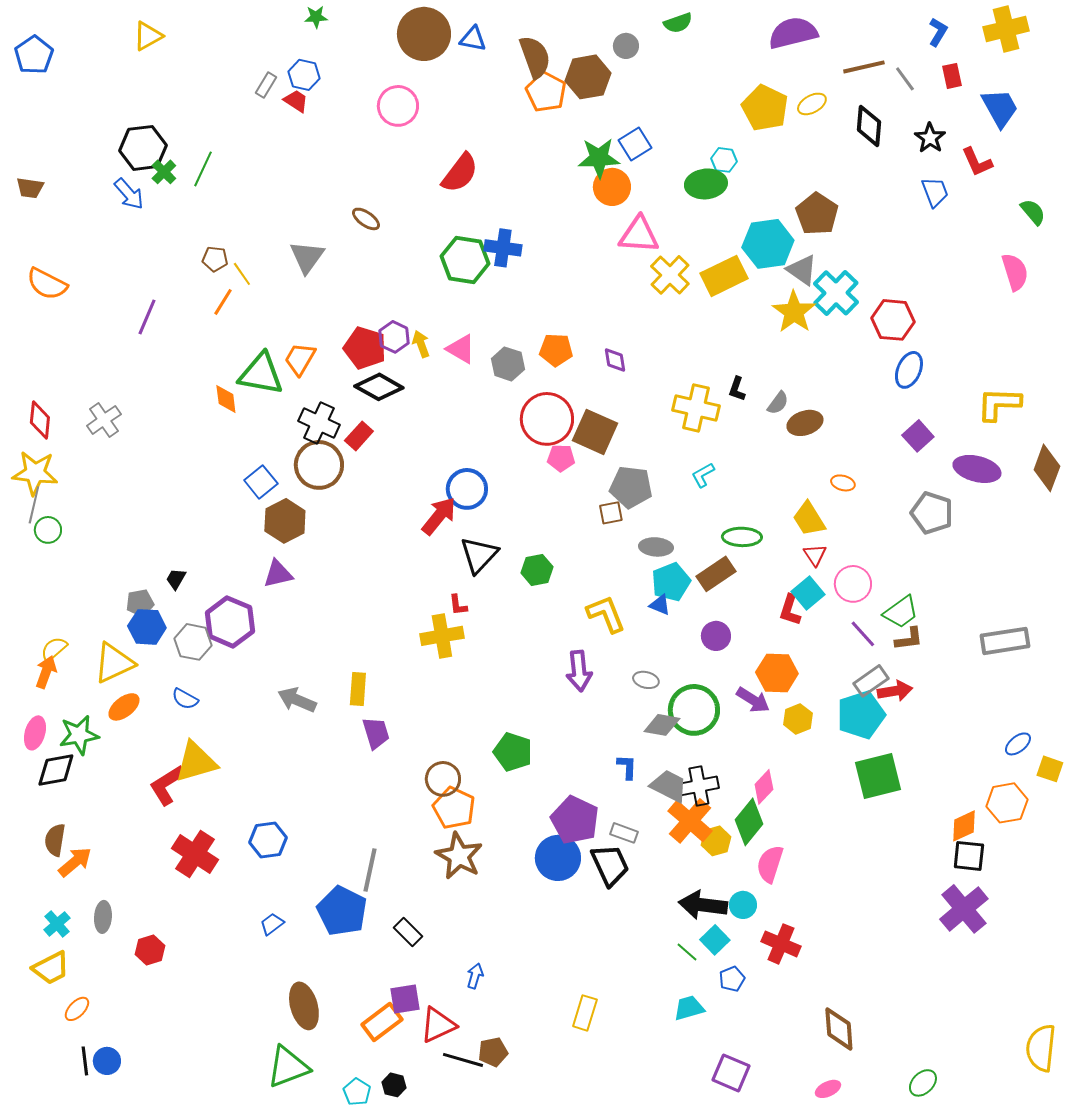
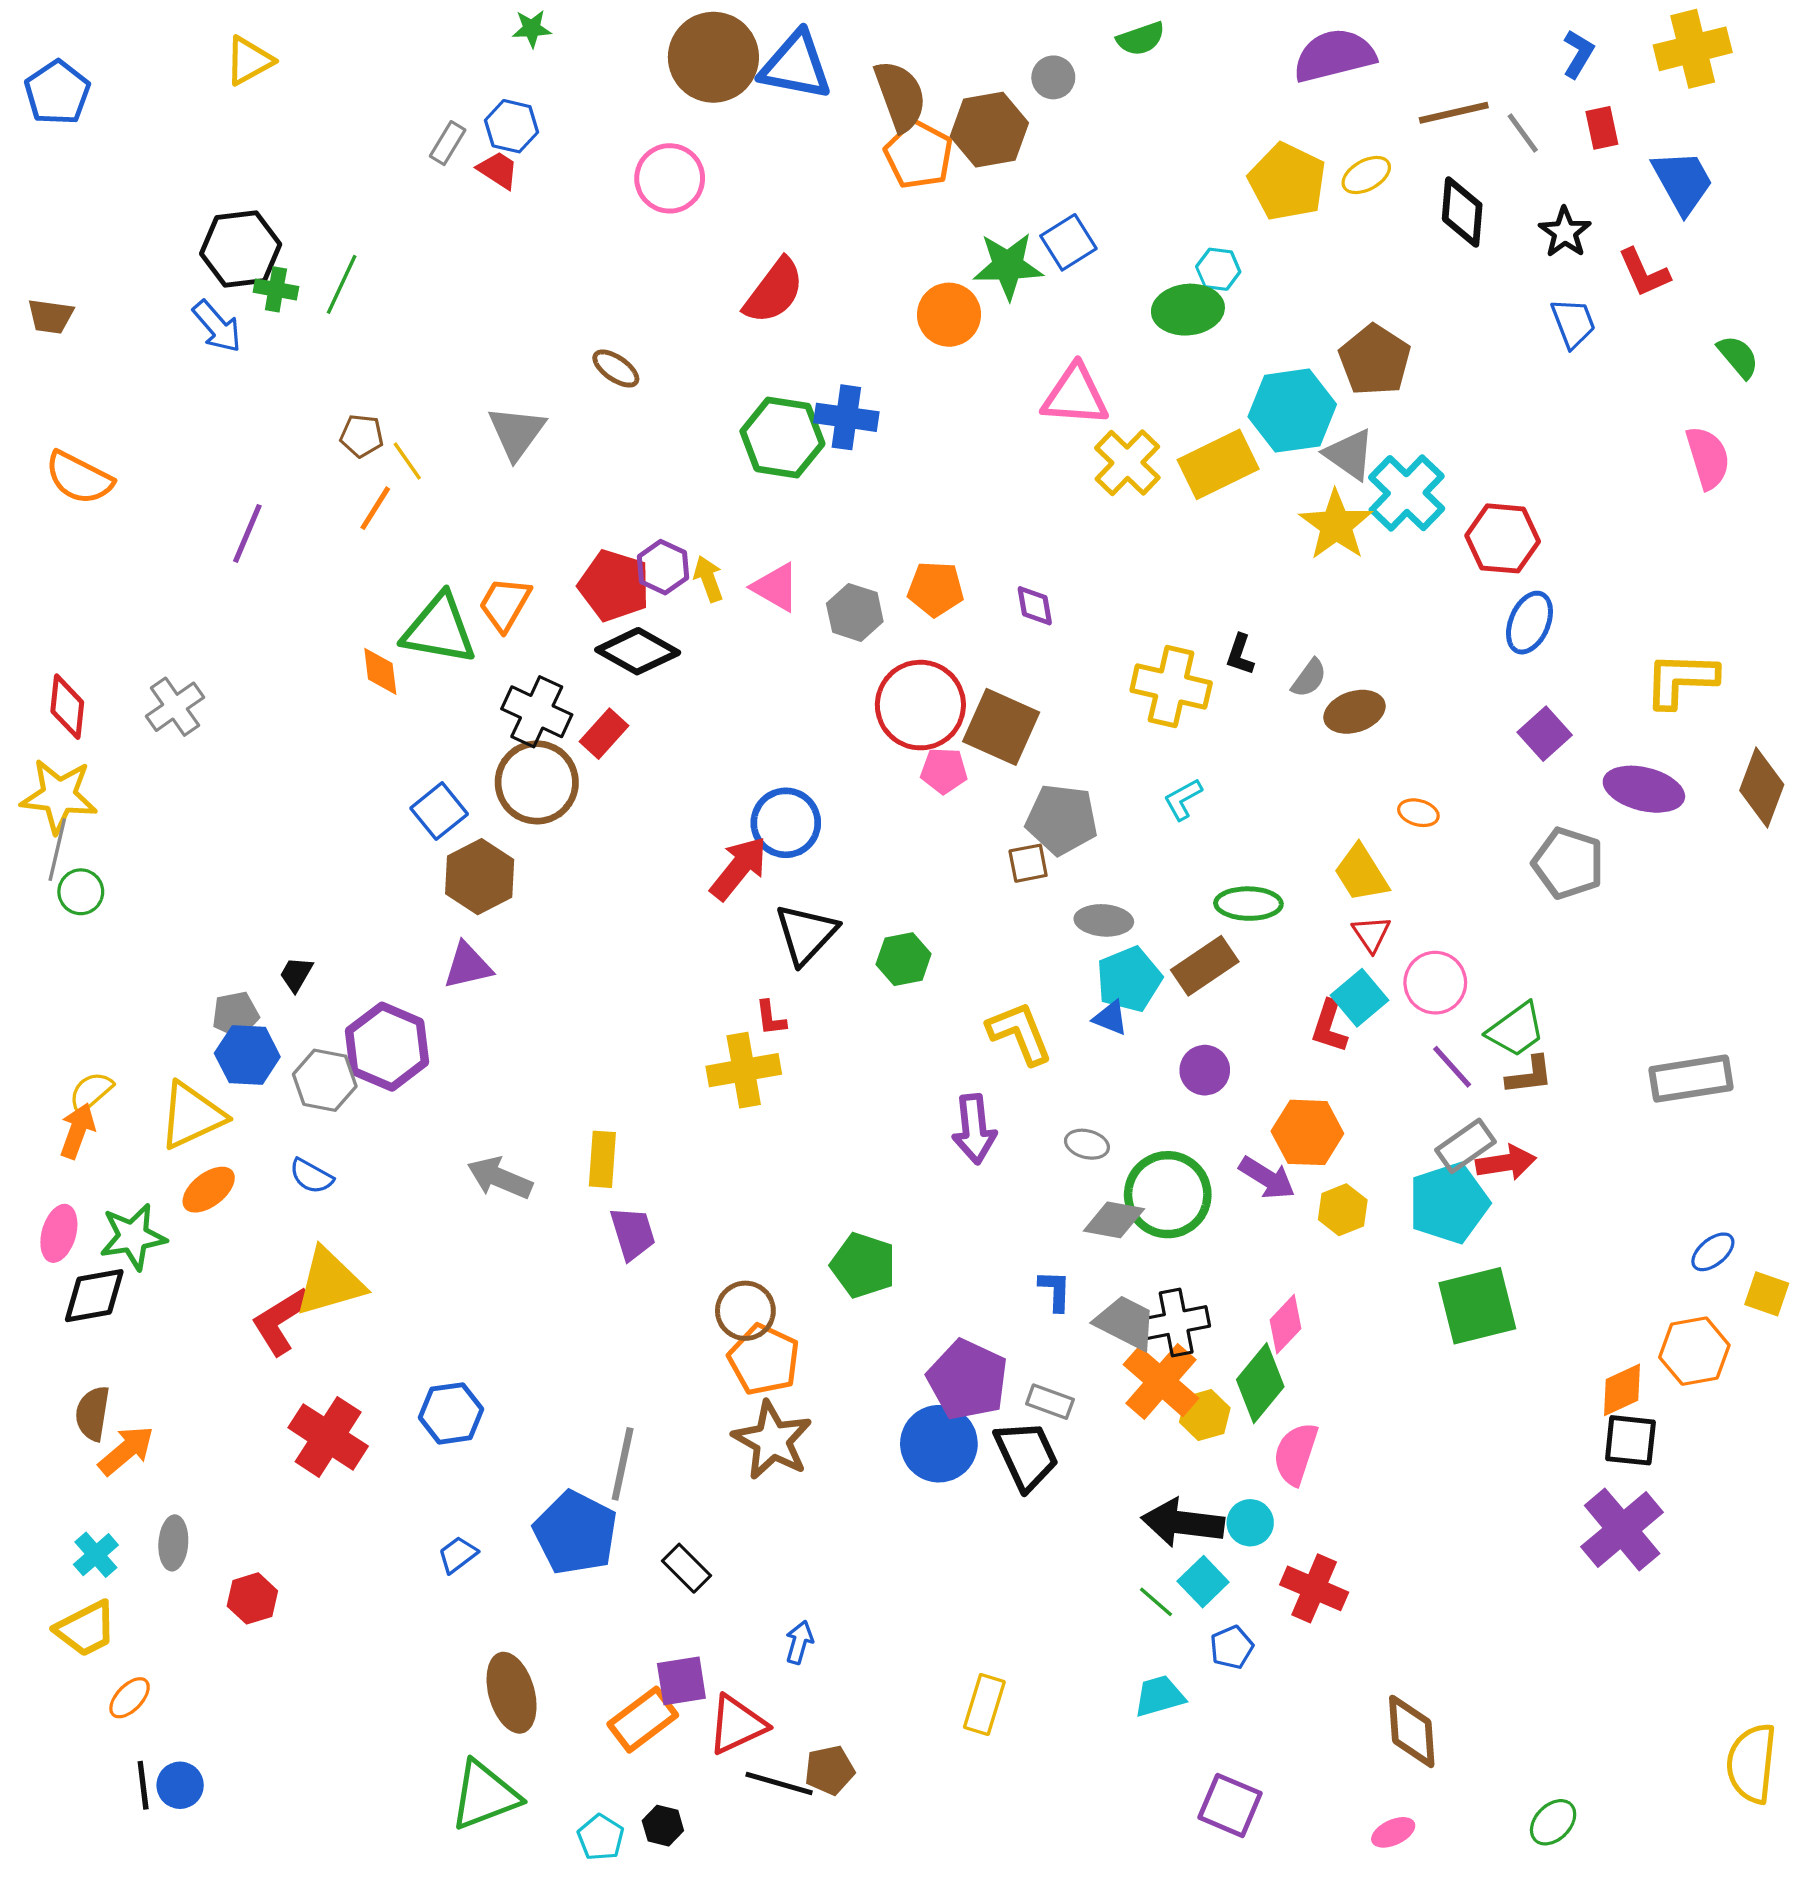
blue triangle: (473, 39) -> (796, 66), size x1.6
green cross: (164, 172) -> (276, 289), turned -35
orange circle: (612, 187) -> (949, 315), moved

